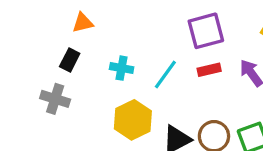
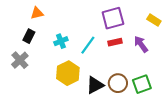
cyan cross: (122, 68) -> (61, 41), turned -32
gray cross: (55, 99) -> (20, 60), turned 30

